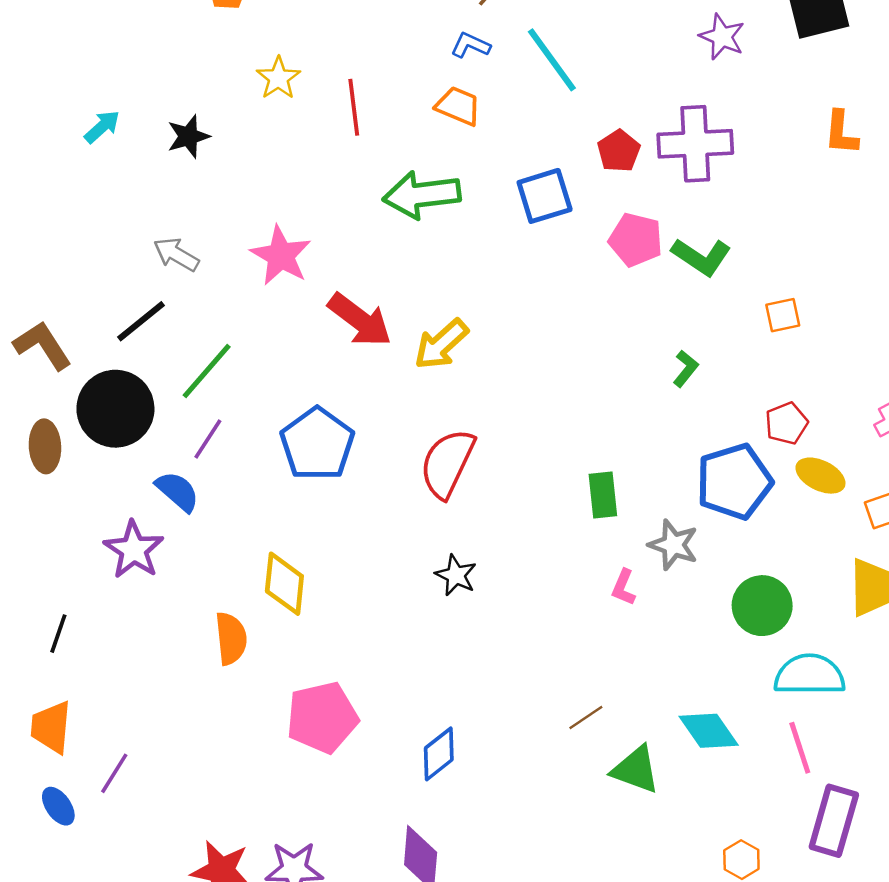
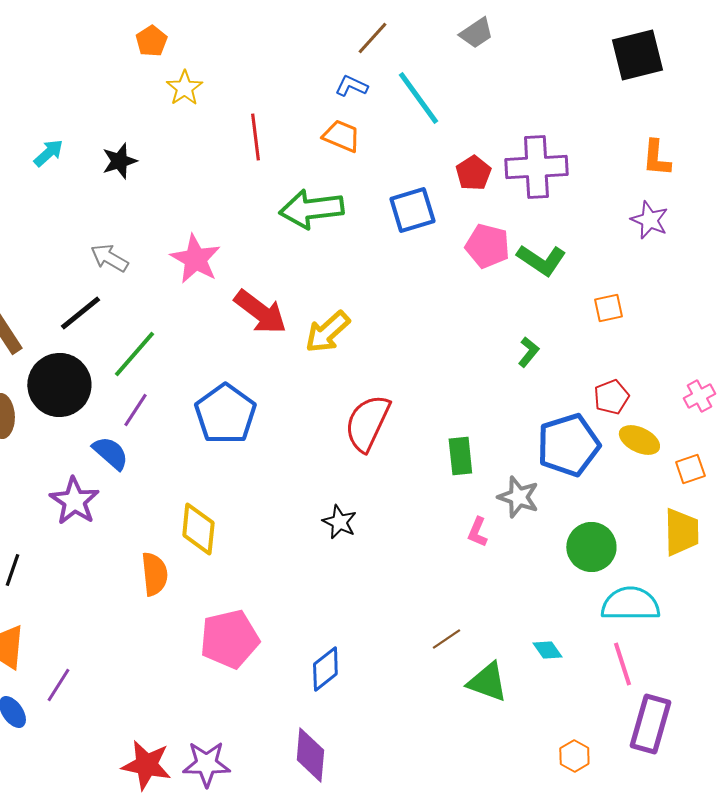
purple star: (722, 37) -> (649, 220), moved
yellow star: (278, 78) -> (184, 88), moved
red semicircle: (447, 463) -> (367, 423), moved
cyan diamond: (709, 731) -> (547, 650), size x0.6

